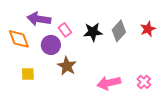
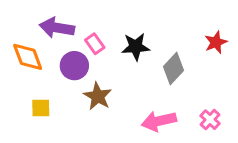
gray diamond: (119, 31) -> (174, 69), moved

